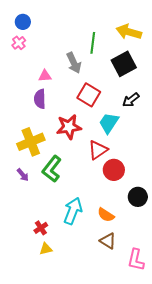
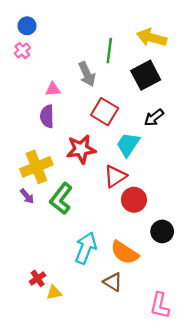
purple arrow: (23, 175) -> (27, 196), moved
orange semicircle: (106, 215) -> (125, 253), size x1.4
red cross: (41, 228) -> (38, 278), moved
brown triangle: (108, 241) -> (113, 282), moved

